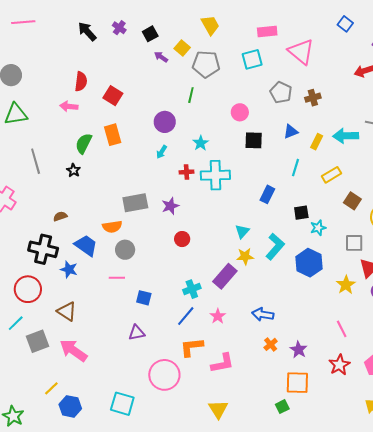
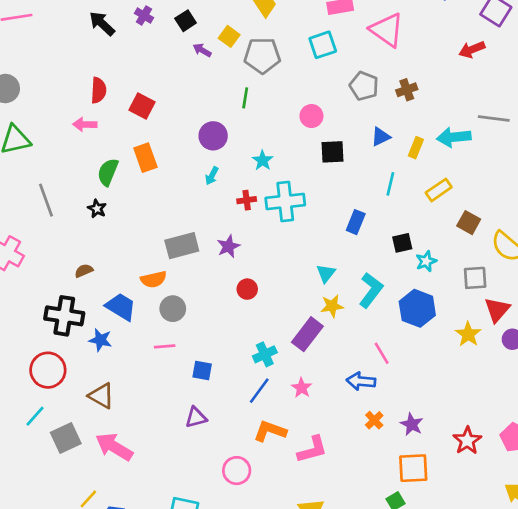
pink line: (342, 329) -> (382, 353), moved
orange L-shape: (192, 347) -> (270, 431), turned 30
pink circle: (164, 375) -> (237, 471), size x0.7

